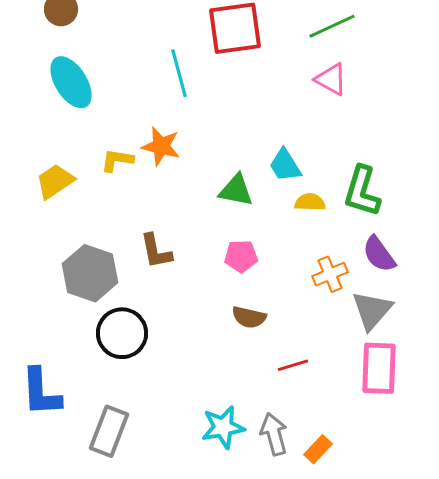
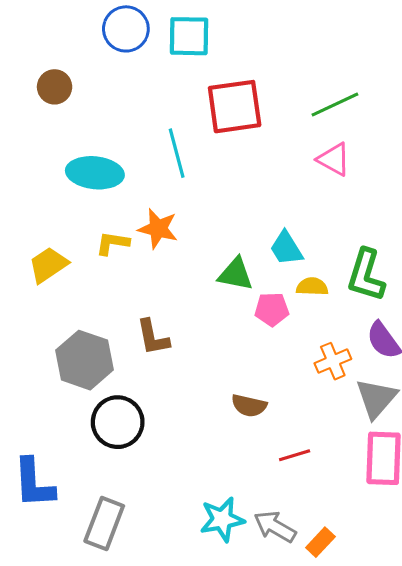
cyan ellipse: (71, 82) -> (95, 173), moved, turned -52
pink pentagon: (241, 256) -> (272, 309), moved
gray arrow: (274, 434) -> (275, 527), turned -45

